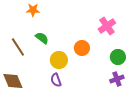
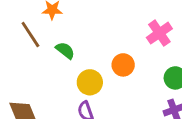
brown line: (18, 47) -> (30, 35), moved

